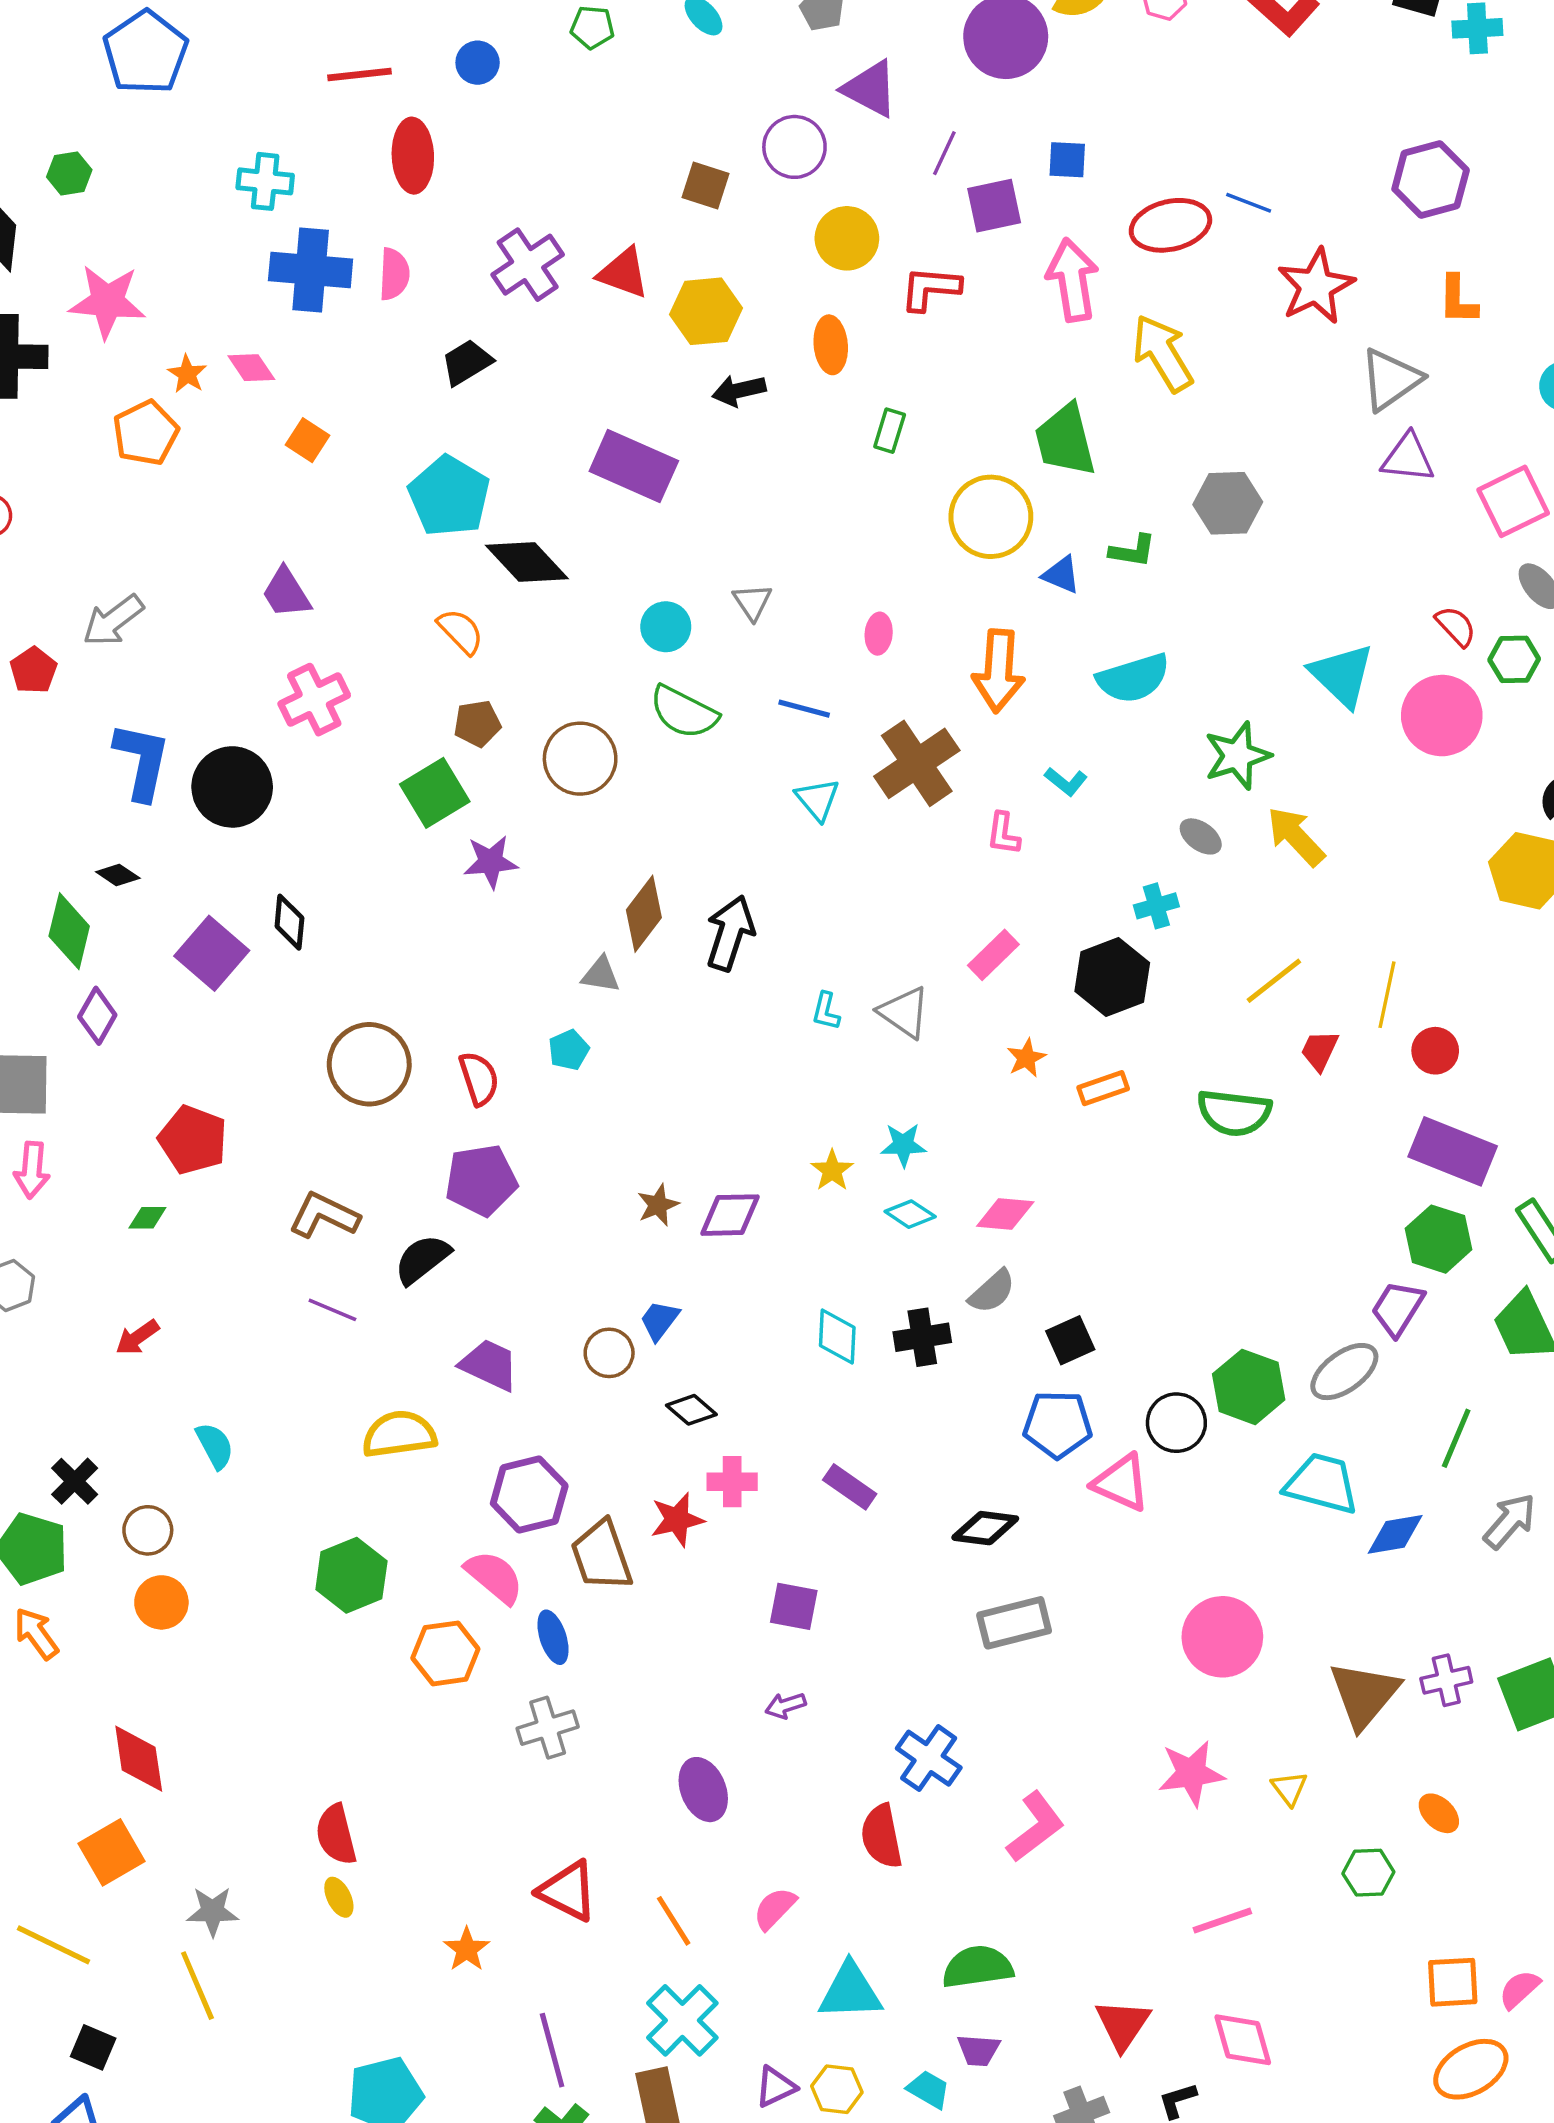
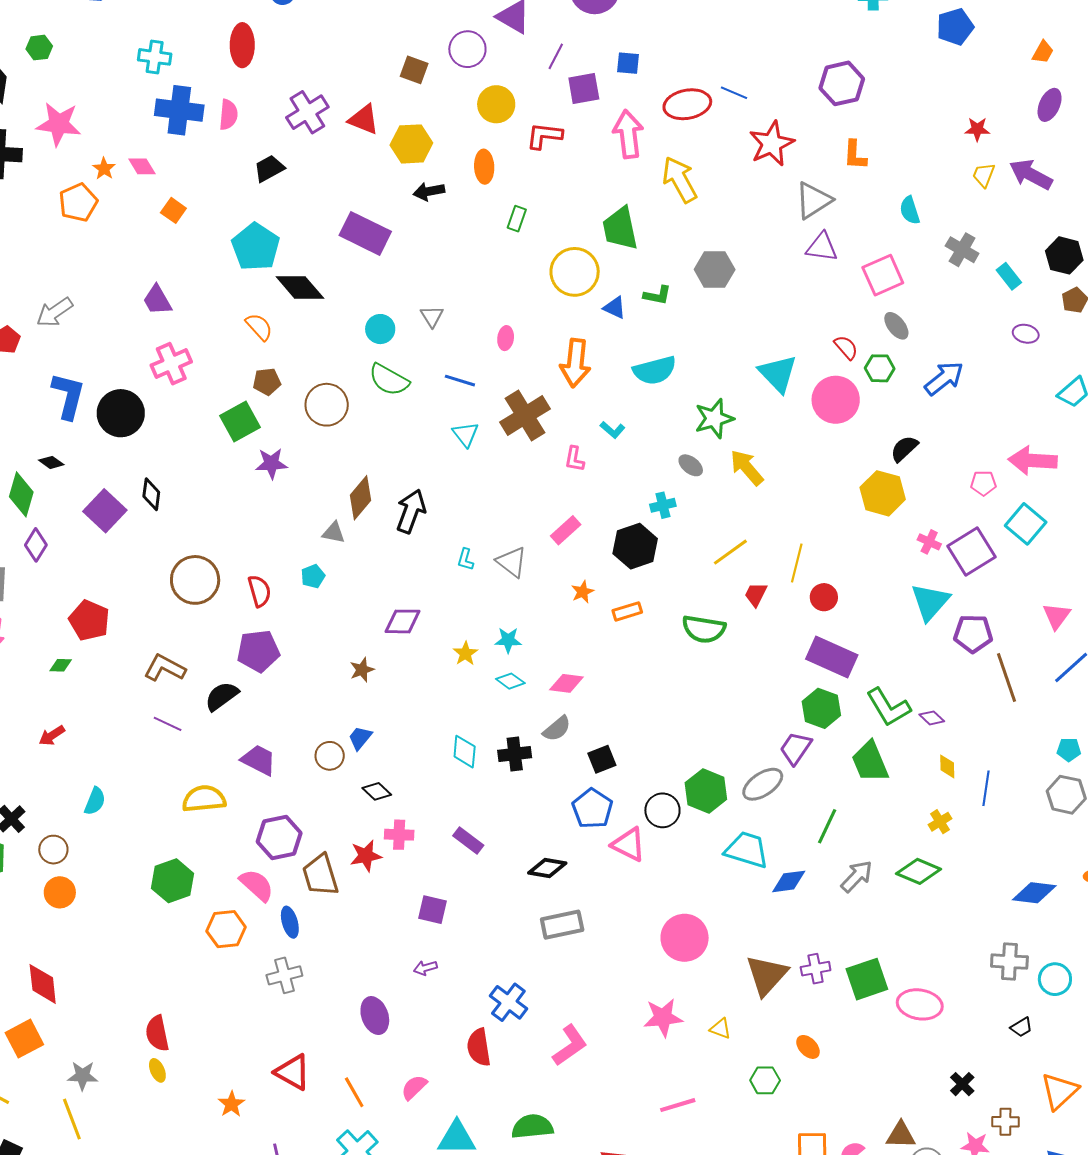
purple diamond: (730, 1215) -> (402, 621), moved
blue pentagon: (1058, 1424) -> (592, 809), turned 30
cyan semicircle: (215, 1446) -> (95, 801), turned 48
yellow triangle: (1289, 1788) -> (720, 1029), turned -35

